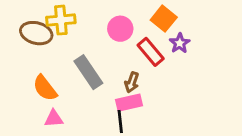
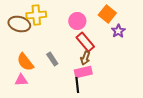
red rectangle: (151, 52) -> (85, 42), moved
gray rectangle: (88, 72) -> (52, 59), moved, size x0.6
pink triangle: (54, 119) -> (21, 80), moved

